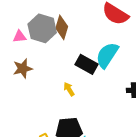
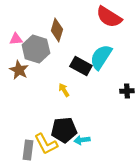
gray hexagon: (42, 28) -> (36, 49), moved
brown star: (23, 69) -> (19, 70), turned -30

